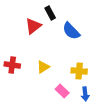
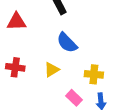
red triangle: (33, 26) -> (16, 22), moved, turned 36
blue semicircle: (71, 31) -> (67, 43), moved

